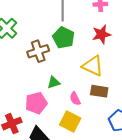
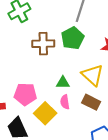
green triangle: (54, 82) -> (63, 83), moved
yellow square: (70, 122) -> (45, 113), moved

